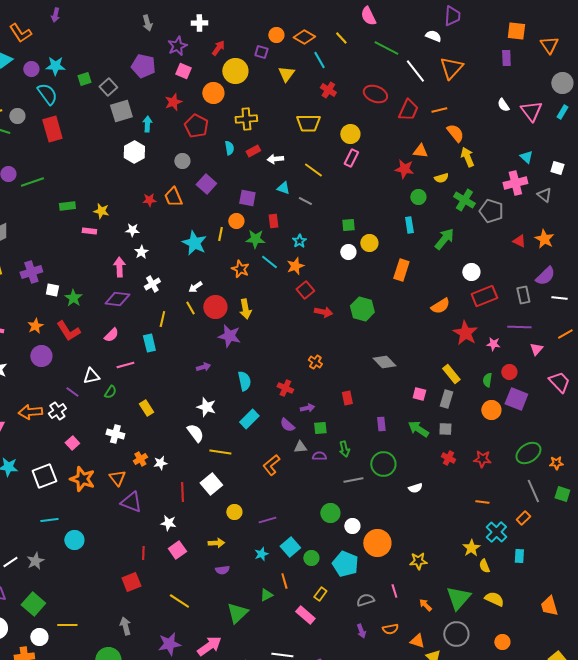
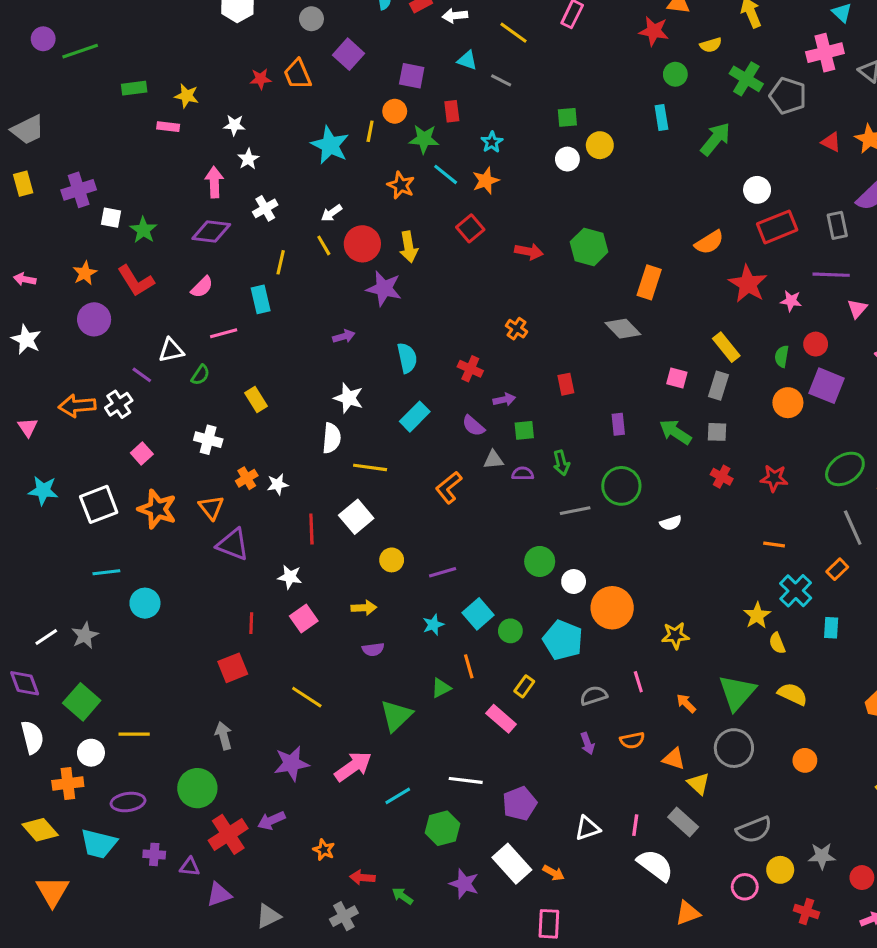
orange rectangle: (401, 270) -> (649, 282), moved
red square: (305, 290) -> (470, 228), moved
white semicircle: (195, 433) -> (332, 438), turned 42

